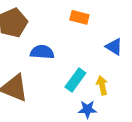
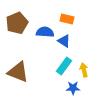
blue triangle: (114, 47) -> (64, 41), moved
blue semicircle: (42, 52) -> (45, 32), moved

